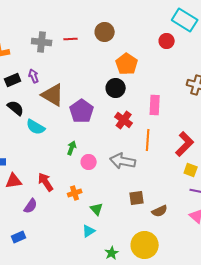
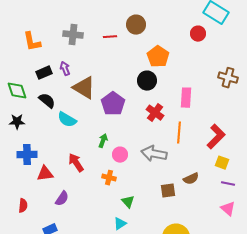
red line: (71, 39) -> (110, 37), moved
red arrow: (46, 182) -> (76, 163), moved
orange cross: (75, 193) -> (109, 178), moved, turned 32
brown semicircle: (160, 211) -> (191, 179), moved

